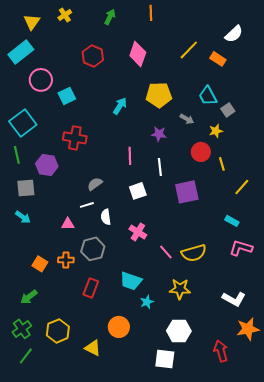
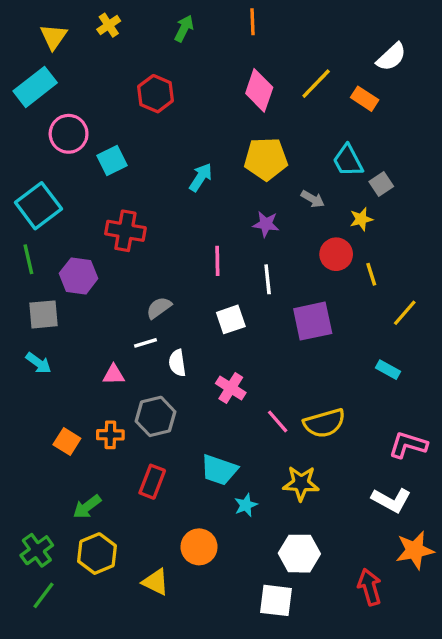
pink diamond: (138, 54) -> (259, 90), moved
pink L-shape: (241, 248) -> (408, 445), moved
green arrow: (29, 297) -> (87, 507), moved

